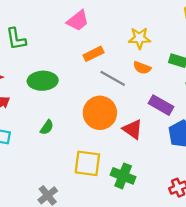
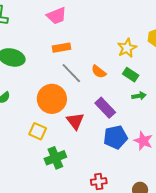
yellow star: (140, 38) -> (127, 48), moved, turned 30
yellow square: (87, 163) -> (38, 131), moved, size x0.7
green cross: (123, 176) -> (55, 158), turned 30

